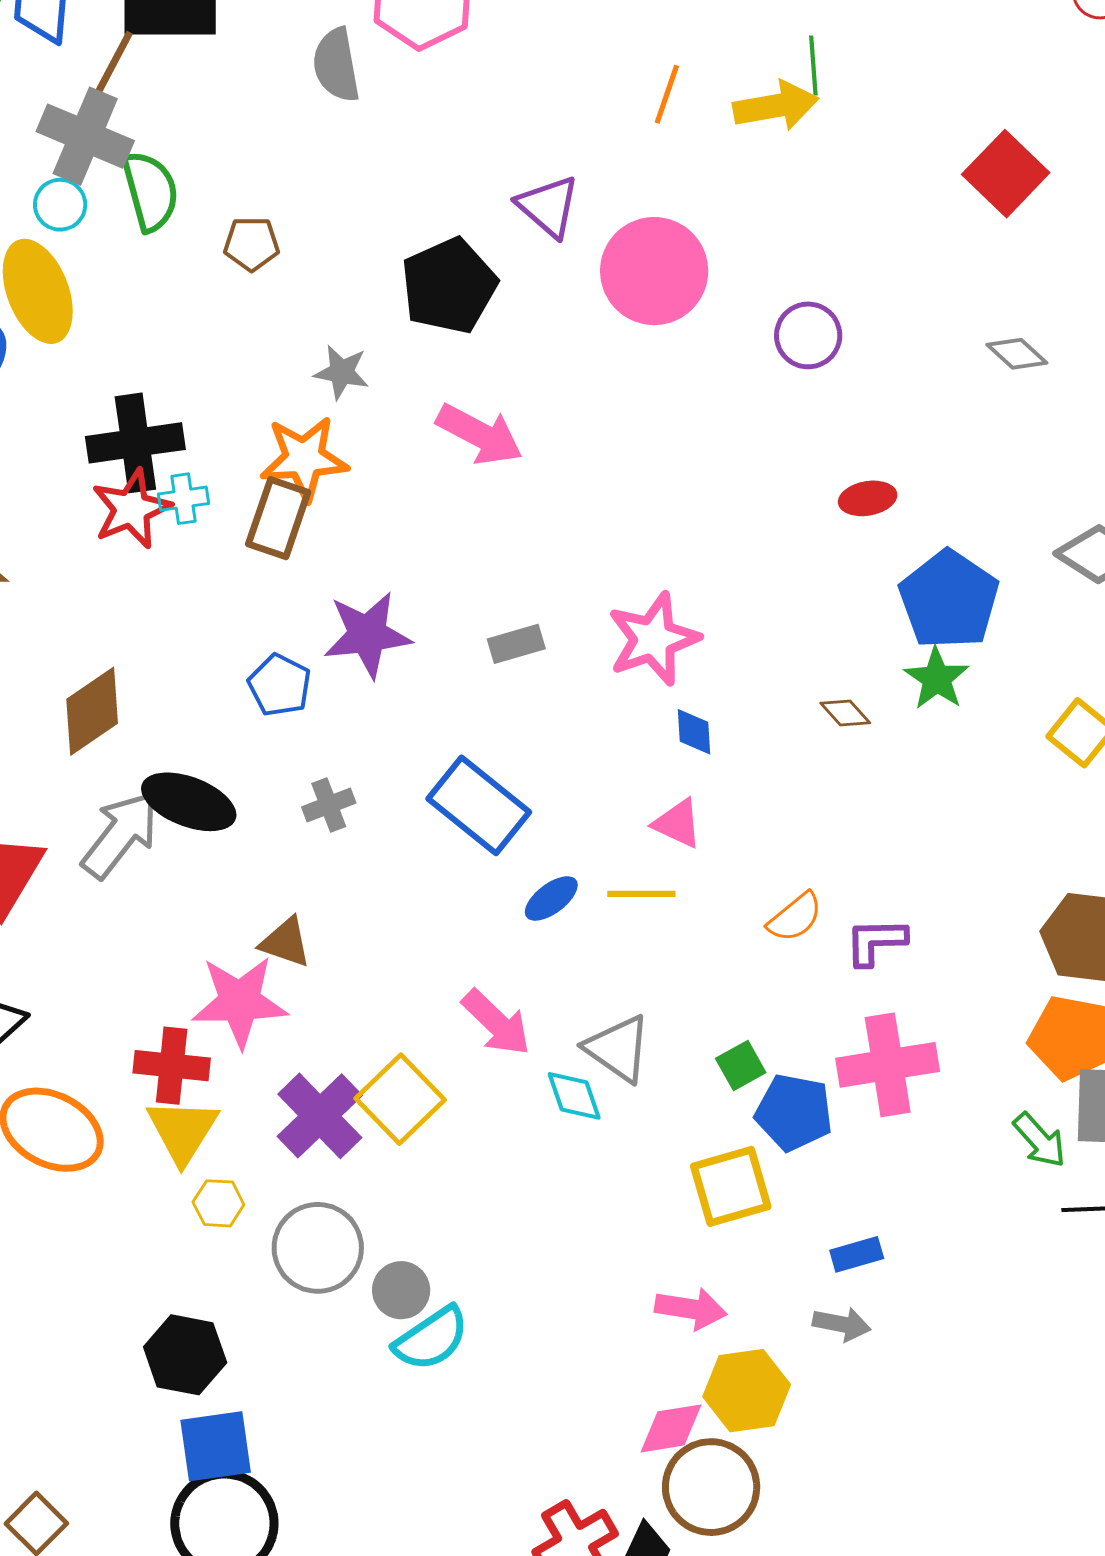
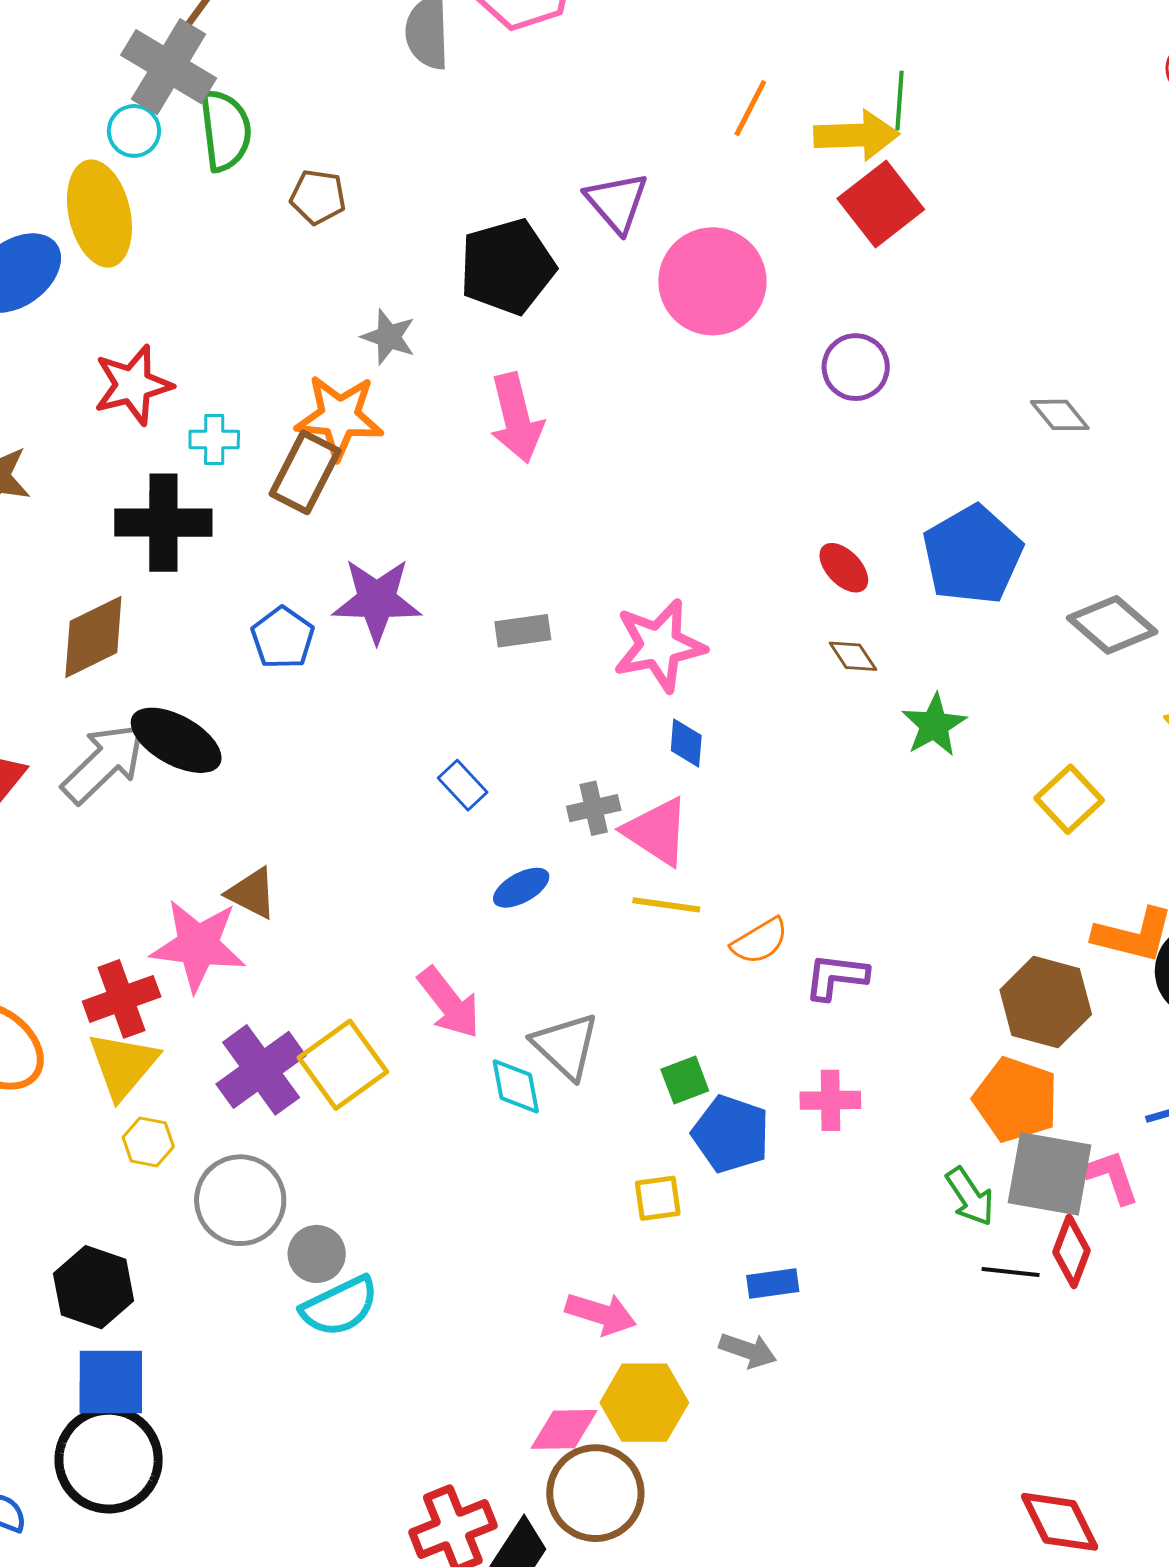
red square: (1006, 174) -> (881, 204), moved
pink arrow: (480, 434) -> (516, 418), turned 40
black cross: (135, 443) -> (163, 523), moved
red ellipse: (868, 498) -> (844, 568), moved, turned 48
red star: (131, 509) -> (133, 385), moved
blue pentagon: (949, 600) -> (972, 555), moved
brown diamond: (845, 713) -> (853, 656), moved
gray cross: (329, 805) -> (594, 808), moved
blue rectangle: (479, 805) -> (463, 785), size x0.5
pink triangle: (677, 823) -> (657, 831), size x1.4
yellow line: (641, 894) -> (666, 905), moved
pink cross: (888, 1065) -> (830, 1100), size x0.6
red cross: (172, 1066) -> (122, 999), turned -34
yellow square: (731, 1186) -> (658, 1198), size x0.6

